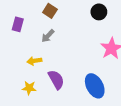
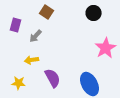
gray arrow: (48, 36) -> (36, 36), moved
yellow star: (29, 88) -> (19, 83), moved

